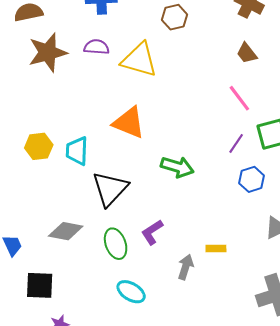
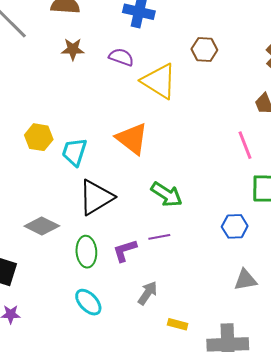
brown star: (48, 52) -> (73, 49), size x0.6
purple line: (236, 143) -> (159, 237), moved, turned 30
yellow rectangle: (216, 248) -> (178, 324), moved

